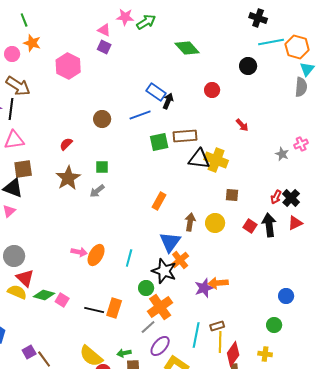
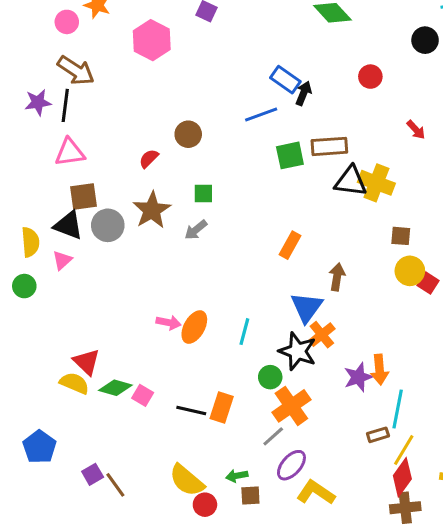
brown circle: (102, 119) -> (188, 134), moved
yellow circle: (215, 223) -> (410, 271), moved
gray circle: (14, 256) -> (108, 225), moved
orange arrow: (218, 283) -> (379, 370), turned -90
cyan line: (196, 335) -> (398, 409), moved
yellow line: (220, 342) -> (404, 450), moved, turned 30

